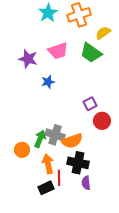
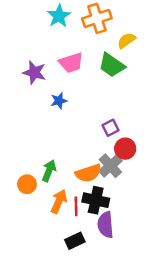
gray cross: (55, 135) -> (110, 166), moved, turned 30
orange arrow: (48, 164) -> (59, 201), turned 36
red line: (59, 178) -> (76, 206), moved
purple semicircle: (86, 183) -> (106, 225), size x1.5
black rectangle: (46, 188) -> (75, 241), moved

